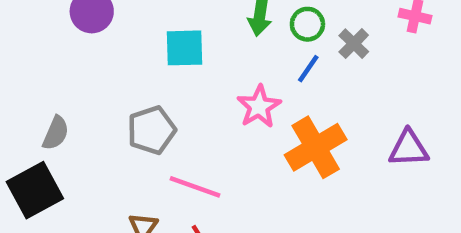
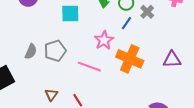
gray semicircle: (56, 133) -> (31, 52), moved
orange cross: (316, 147) -> (130, 59), turned -36
pink line: (195, 187) -> (89, 67), moved

